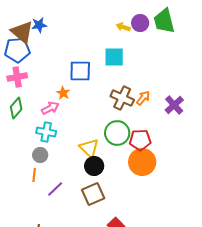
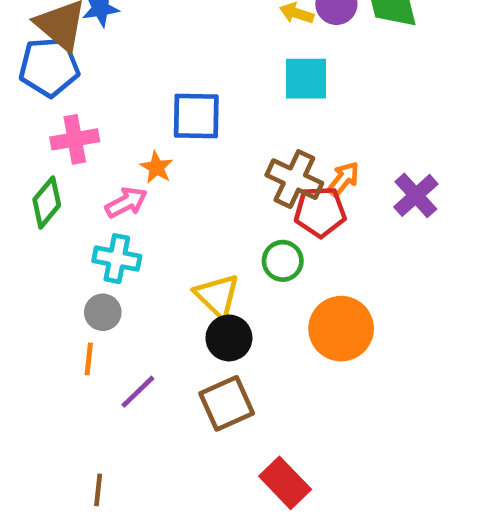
cyan square: (114, 57) -> (306, 79), moved
pink cross: (17, 77) -> (75, 139), moved
green circle: (117, 133) -> (283, 261), size x0.7
red pentagon: (140, 140) -> (320, 212), moved

